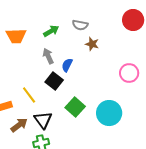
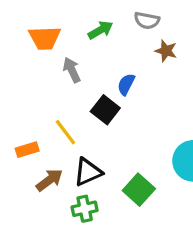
gray arrow: (48, 56) -> (72, 70), moved
green square: (75, 107) -> (139, 190), moved
black triangle: (43, 120) -> (88, 172), turned 42

